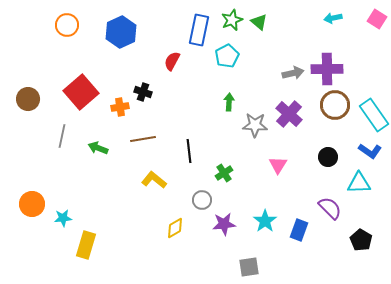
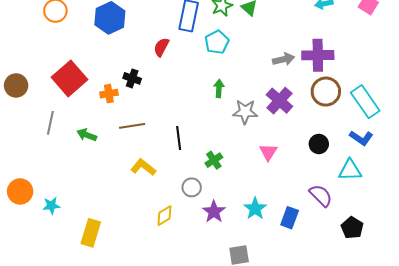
purple star: (224, 224) -> (214, 212), turned -30
yellow rectangle: (86, 245) -> (91, 233), moved

